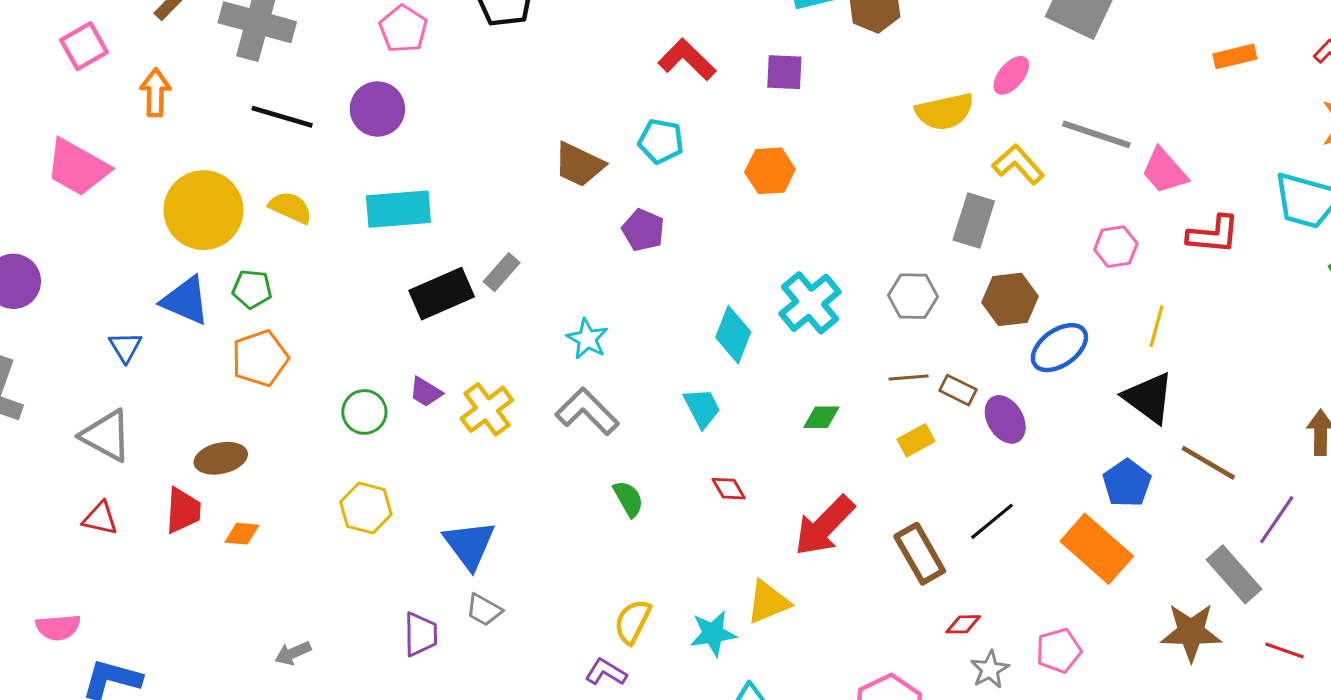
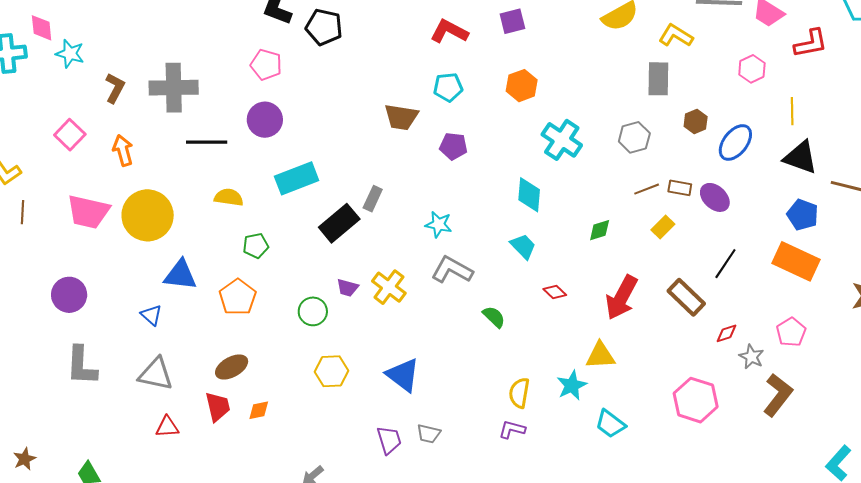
yellow circle: (203, 210) -> (148, 215), moved
green pentagon: (252, 289) -> (256, 246), moved
brown hexagon: (1010, 299) -> (696, 122), size x0.7
cyan cross: (810, 303) -> (562, 140), moved
yellow triangle: (768, 602) -> (600, 356), turned 36
gray trapezoid: (484, 610) -> (429, 434), moved

